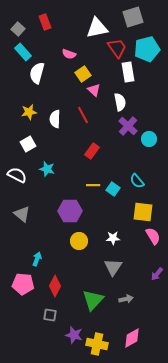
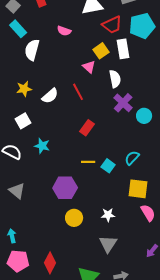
red trapezoid: (117, 48) -> (112, 25), turned 100
yellow square: (83, 74) -> (101, 51), moved
white semicircle: (55, 119) -> (50, 96), turned -132
cyan semicircle: (137, 181) -> (132, 158), turned 84
cyan arrow: (37, 259) -> (12, 236), moved, turned -32

